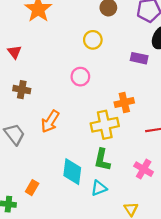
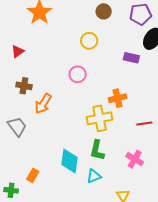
red triangle: (14, 52) -> (18, 51), turned 32
orange arrow: (50, 121) -> (43, 104), moved

